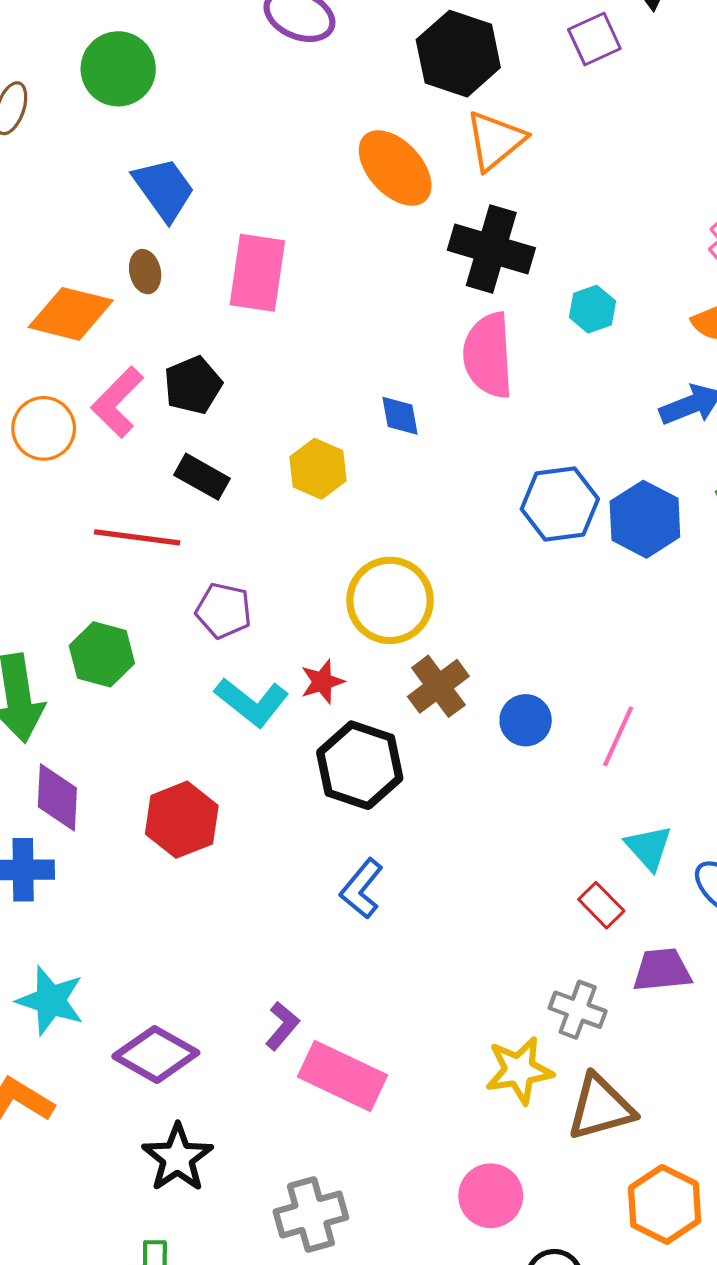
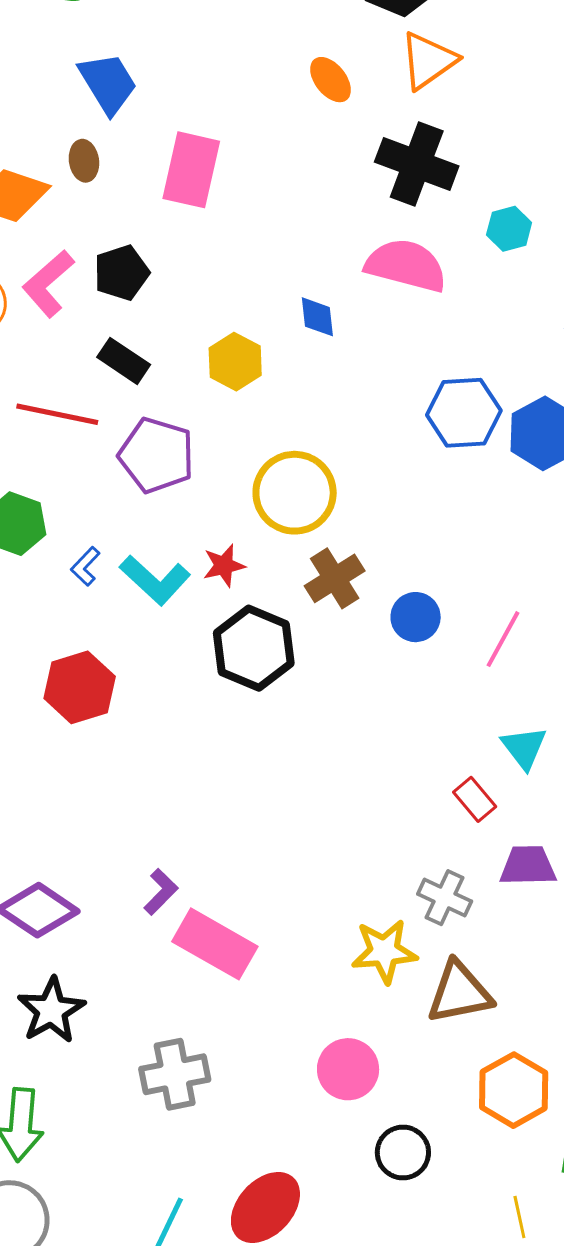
orange ellipse: (395, 168) -> (331, 80), size x0.6
pink semicircle: (488, 355) -> (406, 265), turned 104
purple pentagon: (224, 611) -> (156, 455), moved, size x1.4
blue L-shape: (362, 889) -> (85, 566), moved, size x0.7

